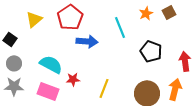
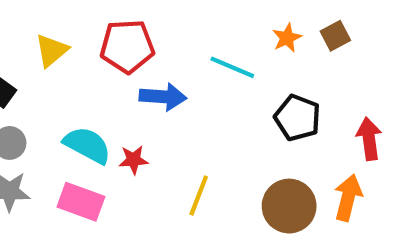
red pentagon: (70, 17) -> (127, 46), turned 30
cyan line: (120, 27) -> (232, 67), turned -45
red star: (73, 79) -> (134, 160), moved

